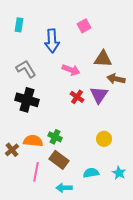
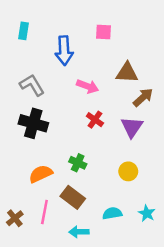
pink square: (84, 26) -> (104, 32), turned 32
brown arrow: (116, 79) -> (143, 97), turned 126
purple triangle: (99, 95) -> (132, 127), moved
green cross: (55, 137) -> (78, 163), moved
orange semicircle: (33, 141) -> (41, 174), turned -30
brown cross: (12, 150) -> (15, 218), moved

